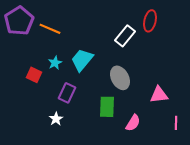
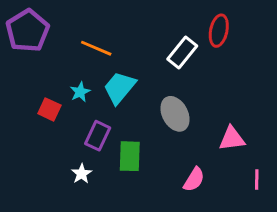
orange line: (50, 29) -> (96, 48), moved
green rectangle: (107, 107) -> (130, 156), moved

